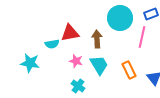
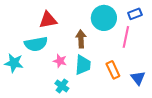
red triangle: (70, 33) -> (48, 20), moved
cyan semicircle: (52, 44) -> (36, 44), size x1.6
cyan trapezoid: (99, 65) -> (83, 65), turned 35

